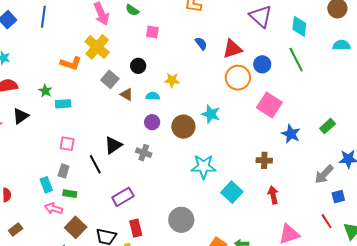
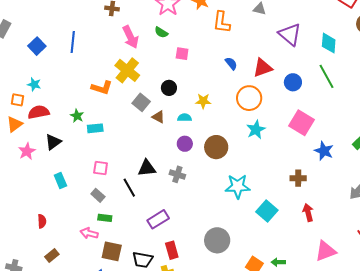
orange circle: (238, 78) -> (249, 98), moved
cyan star: (211, 114) -> (256, 130), moved, turned 30
black triangle: (113, 145) -> (147, 168), turned 30
gray rectangle: (64, 171) -> (98, 195), turned -64
cyan rectangle: (46, 185) -> (60, 180), moved
brown square: (76, 227) -> (112, 251), turned -30

